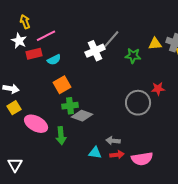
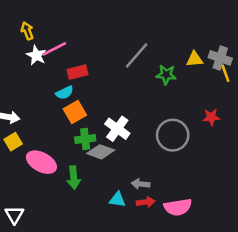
white star: (19, 41) -> (36, 55), moved
white cross: (95, 51) -> (117, 129), moved, turned -30
red rectangle: (34, 54) -> (77, 72), moved
cyan semicircle: (54, 60) -> (65, 93), moved
red star: (158, 89) -> (211, 117), moved

